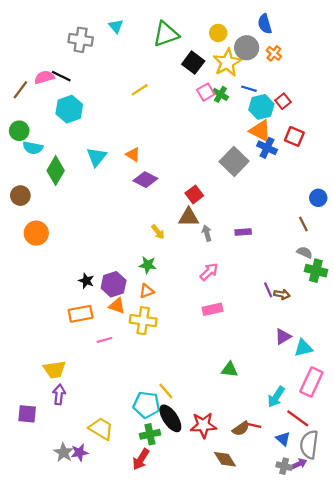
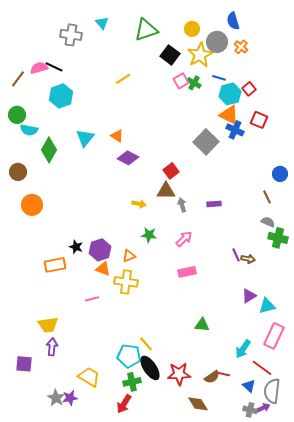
yellow arrow: (158, 232) -> (139, 204), turned -40
green star: (148, 265) -> (149, 235), moved
orange rectangle: (81, 314) -> (55, 265), moved

